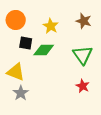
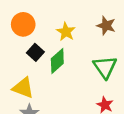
black square: (26, 43) -> (35, 52), turned 32
green diamond: (44, 50) -> (57, 61), turned -40

